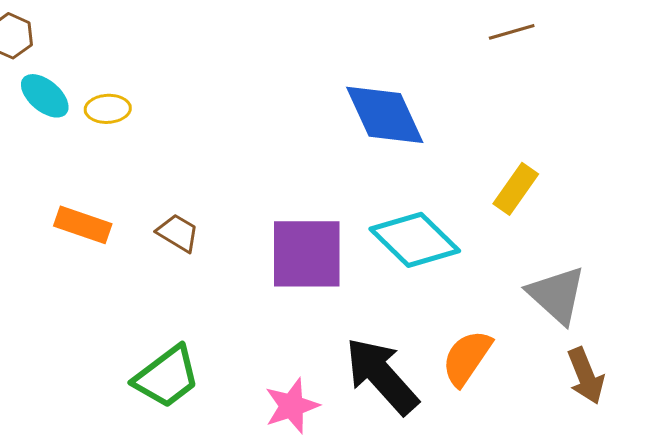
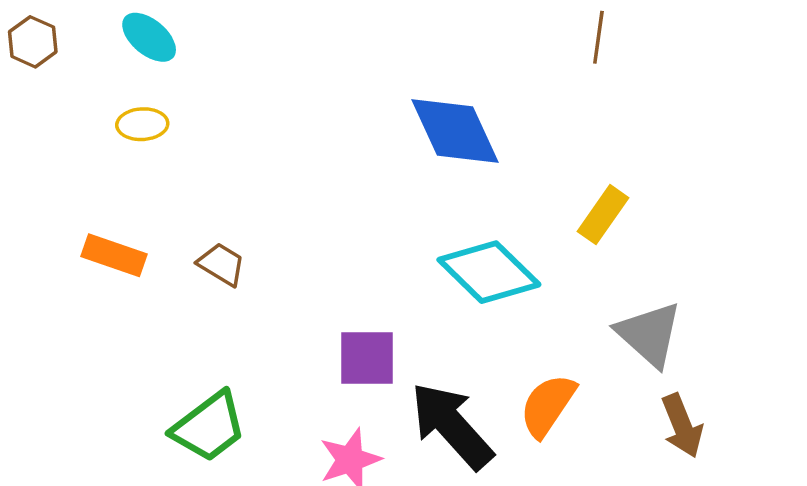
brown line: (512, 32) -> (598, 37), turned -66
cyan ellipse: (45, 96) -> (149, 37), moved
purple square: (307, 254) -> (367, 358), moved, size x0.7

